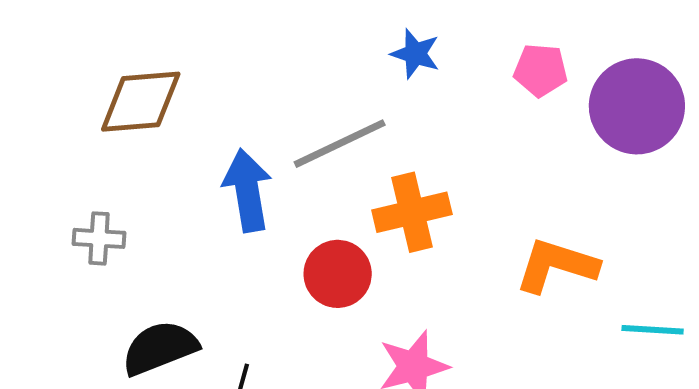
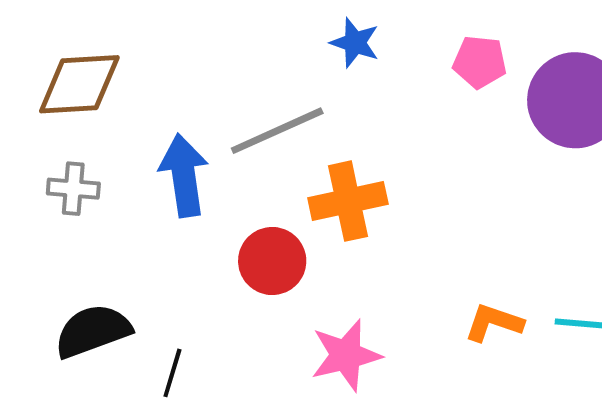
gray cross: (99, 238) -> (73, 189), moved
orange L-shape: (557, 266) -> (494, 323), moved, size x0.7

